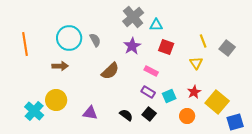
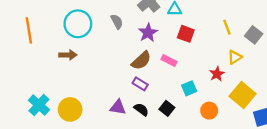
gray semicircle: (95, 40) -> (117, 22), moved
yellow triangle: (196, 63) -> (235, 57), moved, turned 32
brown semicircle: (110, 71) -> (141, 61), moved
purple rectangle: (148, 92) -> (140, 84), moved
red star: (194, 92) -> (217, 74), moved
yellow circle: (56, 100) -> (70, 109), moved
purple triangle: (90, 113) -> (118, 107), moved

